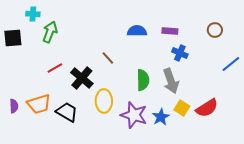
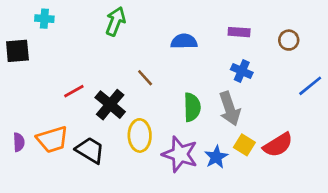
purple rectangle: (170, 31) -> (239, 32), moved
green arrow: (50, 32) -> (115, 21), moved

